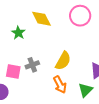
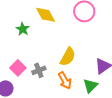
gray cross: (32, 65) -> (39, 70), moved
pink square: (13, 71) -> (18, 68), turned 35

